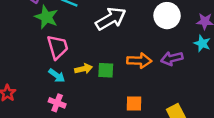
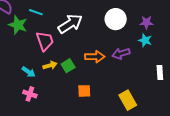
pink trapezoid: (58, 47) -> (45, 41), moved
green square: (106, 70) -> (68, 66), turned -32
orange square: (134, 103) -> (84, 91), moved

